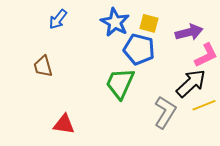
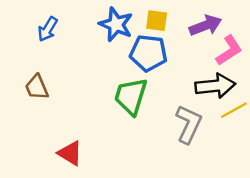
black arrow: (191, 83) -> (215, 86), turned 44
red triangle: (64, 124) -> (70, 153), turned 30

